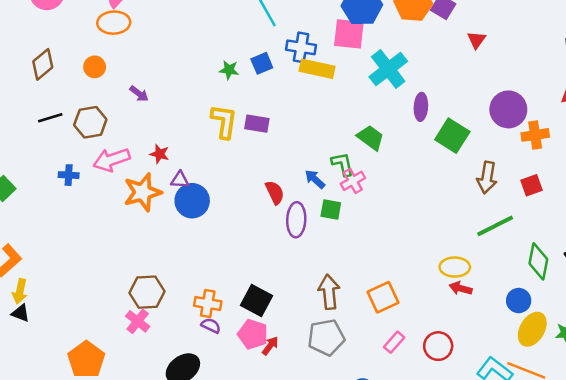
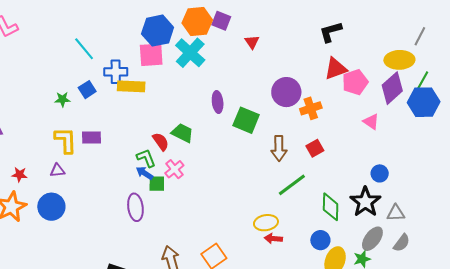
cyan cross: (388, 69) -> (190, 53), moved
green L-shape: (343, 164) -> (146, 158), moved
purple triangle: (180, 180) -> (57, 170), moved
red semicircle: (275, 192) -> (161, 142), moved
green square: (331, 210) -> (157, 184), moved

